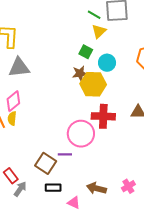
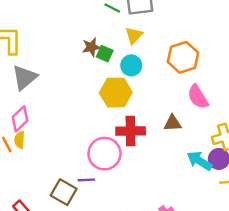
yellow triangle: (99, 31) -> (134, 35), moved
gray triangle: (19, 67) -> (25, 77), turned -30
brown star: (80, 73) -> (91, 47), moved

